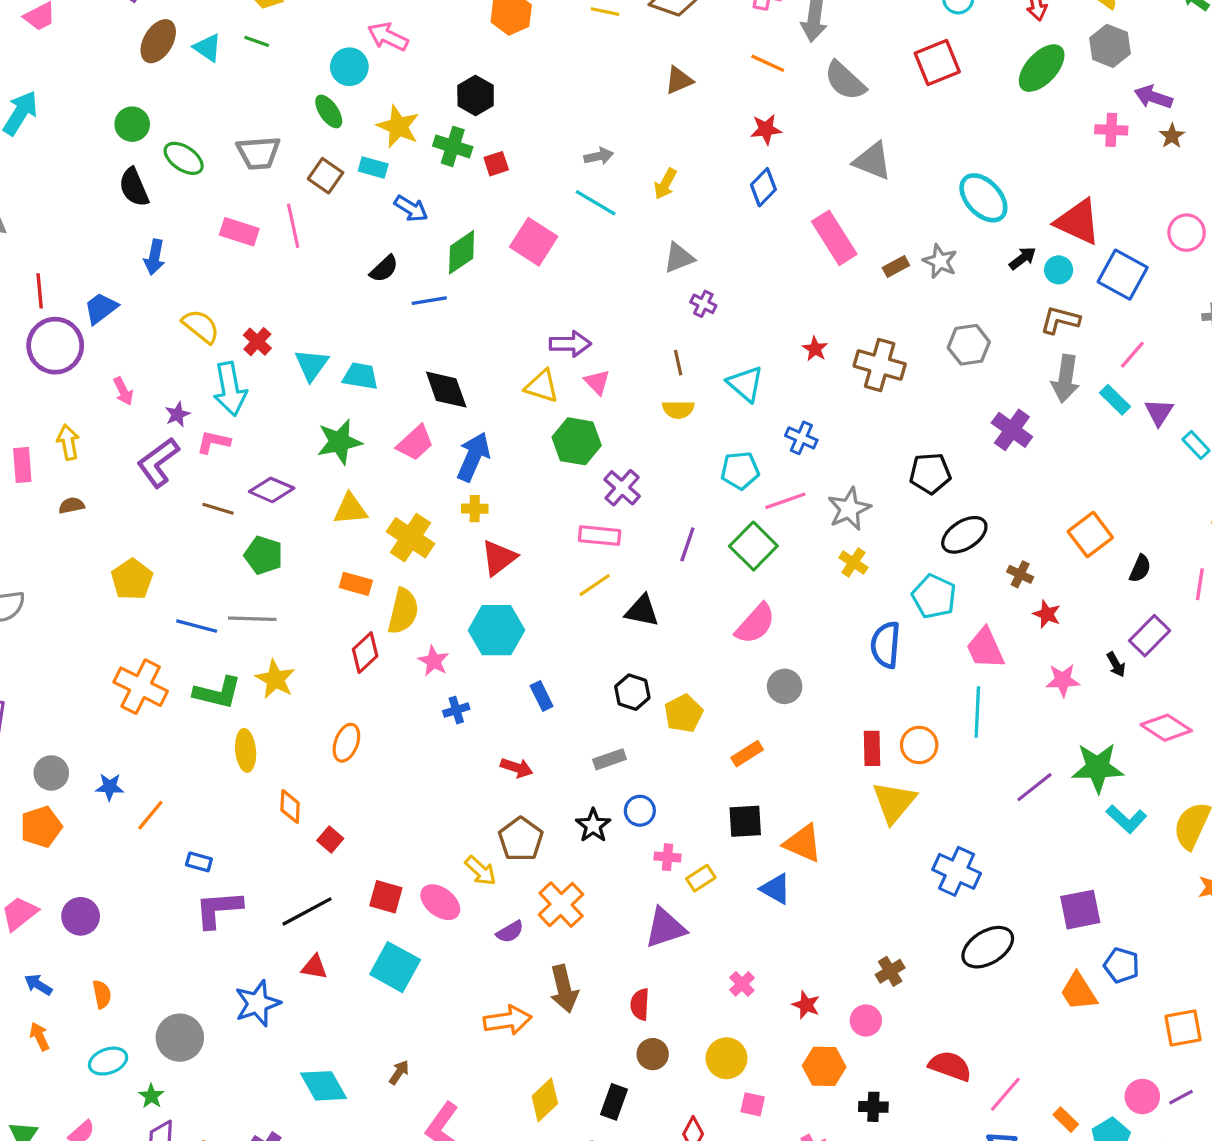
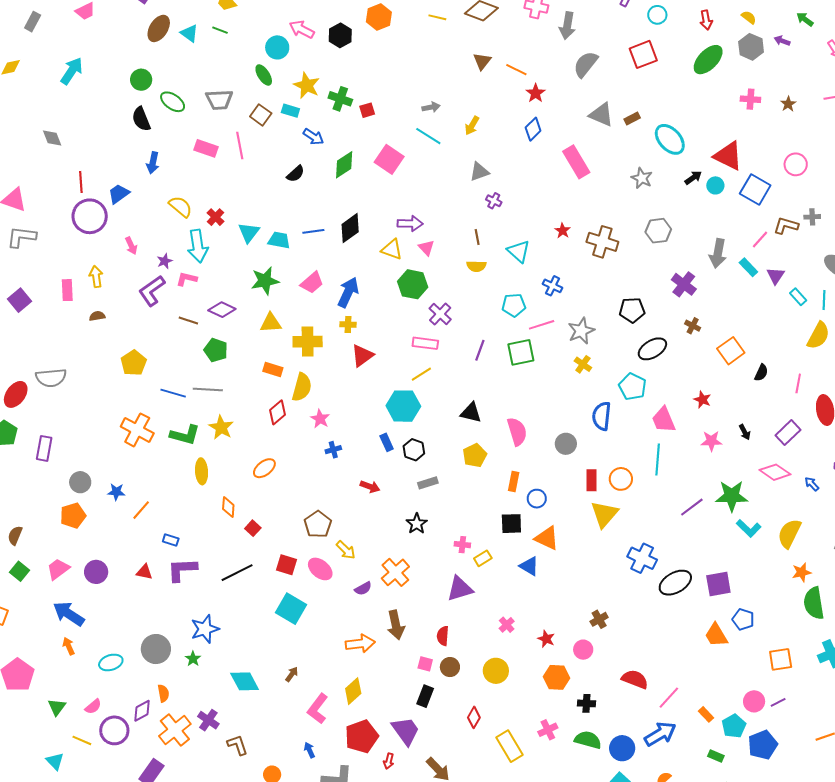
orange line: (768, 63) -> (516, 70), moved
brown triangle: (679, 80) -> (482, 61), turned -30
gray semicircle: (845, 81) -> (586, 64), turned 84
black hexagon: (476, 95) -> (340, 35), moved
purple arrow: (1153, 97) -> (782, 41), moved, size x0.7
red star: (766, 129) -> (536, 93), turned -30
brown rectangle: (896, 267) -> (632, 119), moved
blue line: (429, 301) -> (313, 231), moved
brown L-shape: (1060, 320) -> (786, 226), moved
black diamond: (446, 390) -> (350, 228), moved, turned 72
yellow cross: (410, 538) -> (308, 342), turned -36
green square: (753, 546) -> (521, 352), turned 32
brown cross: (1020, 574) -> (693, 326), moved
black triangle: (642, 611) -> (471, 413), moved
pink semicircle: (755, 624) -> (517, 432), moved, turned -60
cyan hexagon: (496, 630) -> (403, 406), moved
purple rectangle: (1150, 636) -> (788, 433), moved
gray circle: (785, 686) -> (566, 444), moved
black hexagon: (632, 692) -> (414, 450), moved
orange ellipse: (346, 743) -> (264, 468), turned 30
orange rectangle: (747, 754) -> (514, 482), turned -48
blue circle: (640, 811) -> (537, 499), moved
brown pentagon: (521, 839) -> (318, 524), moved
black ellipse: (988, 947) -> (675, 583), moved
red triangle: (314, 967) -> (144, 572), moved
blue arrow: (38, 985) -> (69, 614), size x1.8
orange semicircle: (102, 994) -> (163, 693), moved
green star: (151, 1096) -> (193, 659), moved
yellow diamond: (545, 1100) -> (353, 691), moved
pink square: (753, 1104) -> (425, 664), moved

